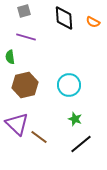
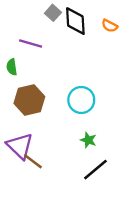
gray square: (24, 11) -> (53, 13), moved, turned -32
brown line: (39, 137) -> (33, 161), moved

